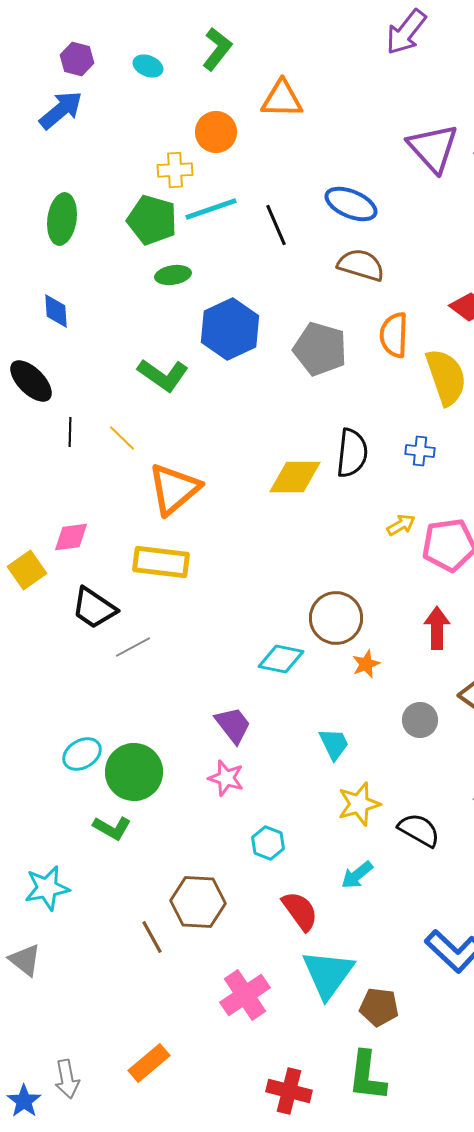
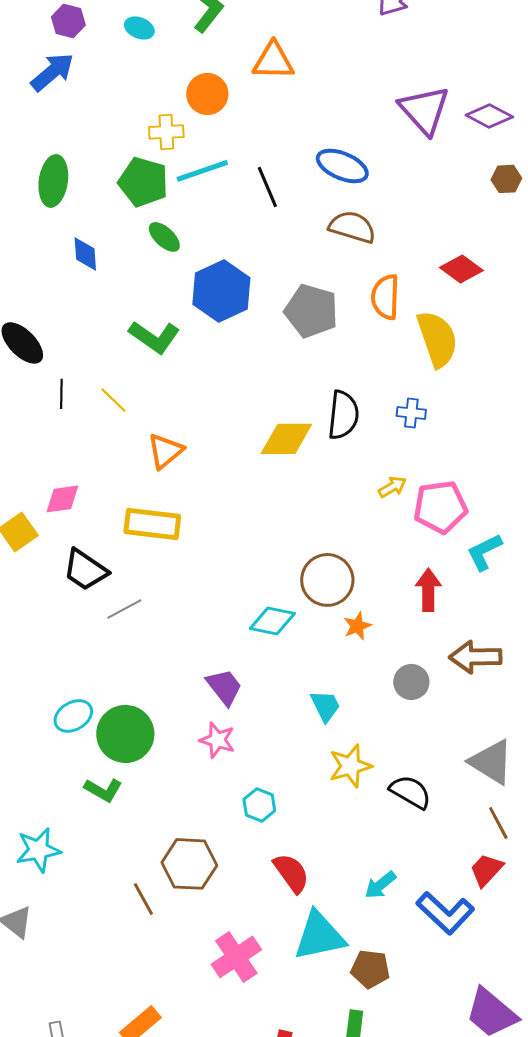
green ellipse: (173, 275) -> (164, 237), turned 52
blue diamond: (56, 311) -> (85, 254), moved
orange triangle: (174, 489) -> (165, 451), size x0.7
cyan arrow: (357, 875) -> (380, 885), moved
cyan triangle: (328, 974) -> (319, 936), turned 42

